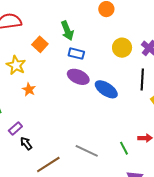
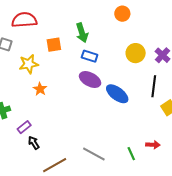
orange square: (40, 44) -> (54, 45), turned 35
yellow star: (16, 65) -> (29, 64), turned 30

